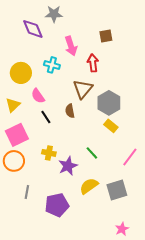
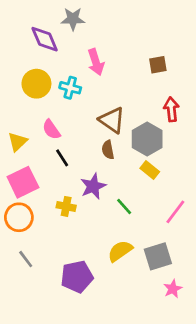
brown square: (106, 36) -> (158, 65), moved
red arrow: (93, 63) -> (171, 109), moved
yellow circle: (21, 73) -> (36, 84), moved
brown triangle: (83, 89) -> (112, 120), turned -35
brown semicircle: (70, 111) -> (108, 150), moved
purple star: (68, 166) -> (93, 186), moved
gray line: (27, 192) -> (26, 259), moved, turned -48
pink star: (122, 229) -> (173, 289), moved

